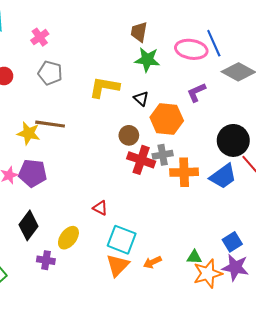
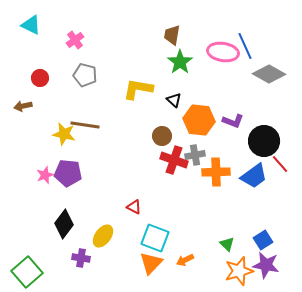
green star: (147, 60) -> (180, 62), turned 30
purple L-shape: (196, 92) -> (233, 121), moved, turned -135
green triangle: (194, 257) -> (227, 244), moved, turned 42

